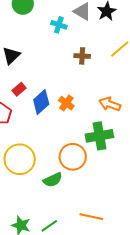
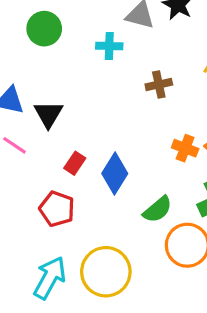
orange cross: (66, 103) -> (185, 148), moved
green semicircle: (53, 180) -> (158, 209), moved

